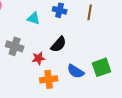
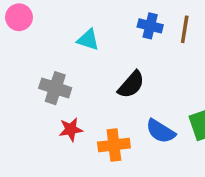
blue cross: (60, 10) -> (150, 26), moved
red star: (39, 58) -> (71, 129), moved

